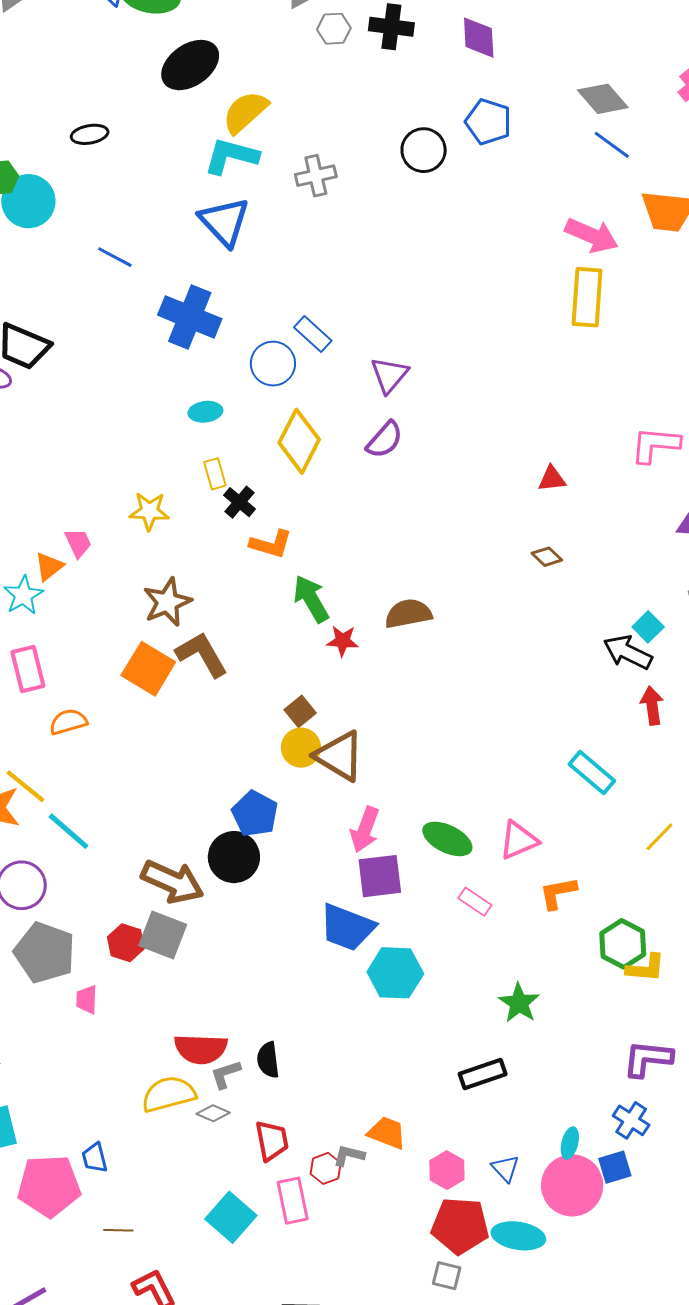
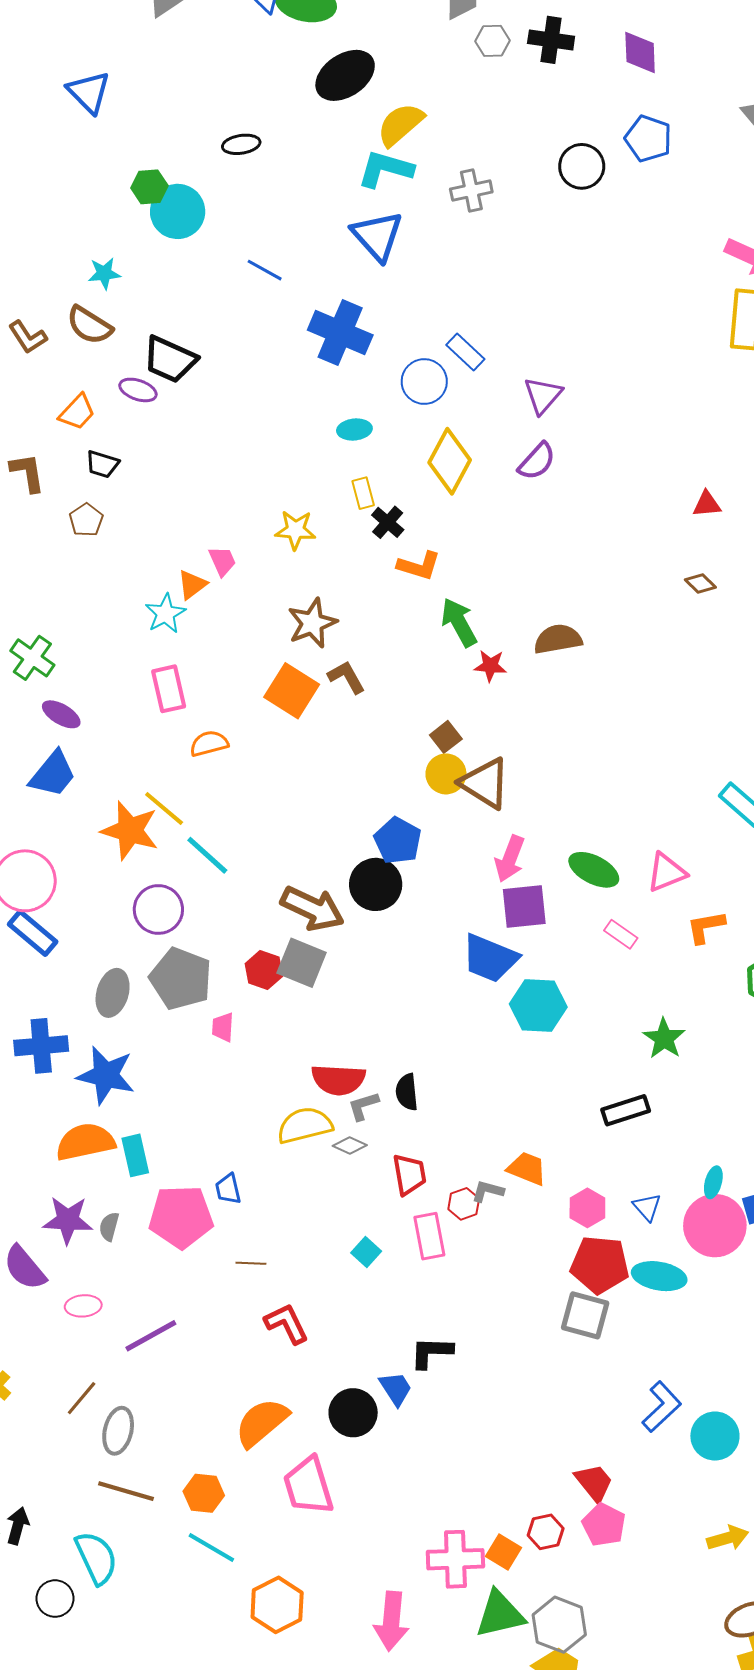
brown L-shape: (202, 654) -> (346, 677), size x0.7
cyan square: (231, 1217) -> (366, 1252), size x0.6
gray square: (447, 1276) -> (585, 1315), size x1.6

